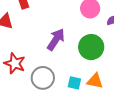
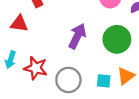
orange triangle: (95, 81) -> (126, 76), turned -42

